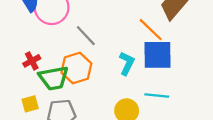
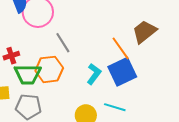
blue square: (158, 55) -> (122, 72), turned -36

